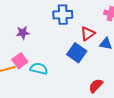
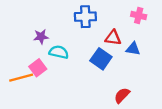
red triangle: (88, 34) -> (113, 38), turned 42
cyan semicircle: (39, 69) -> (59, 52), moved

